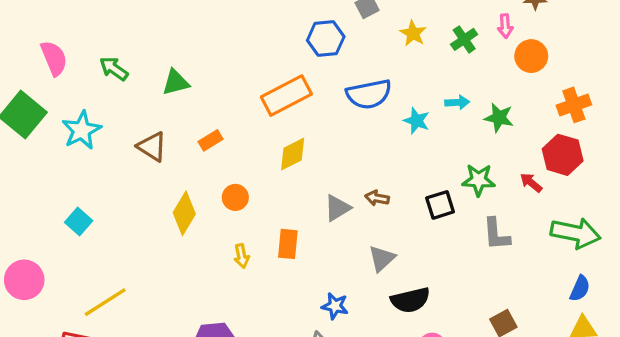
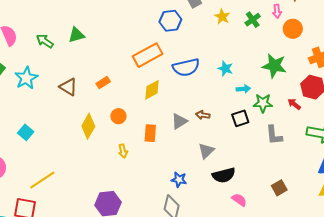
green triangle: (176, 82) -> (76, 35), moved
blue semicircle: (369, 94) -> (186, 67), moved
cyan arrow: (457, 102) -> (243, 89), moved
green star: (499, 118) -> (274, 66), size x1.4
orange rectangle: (288, 244) -> (150, 133), moved

